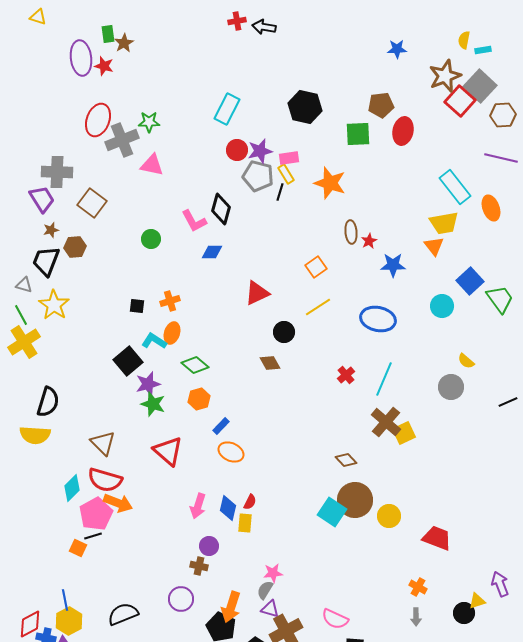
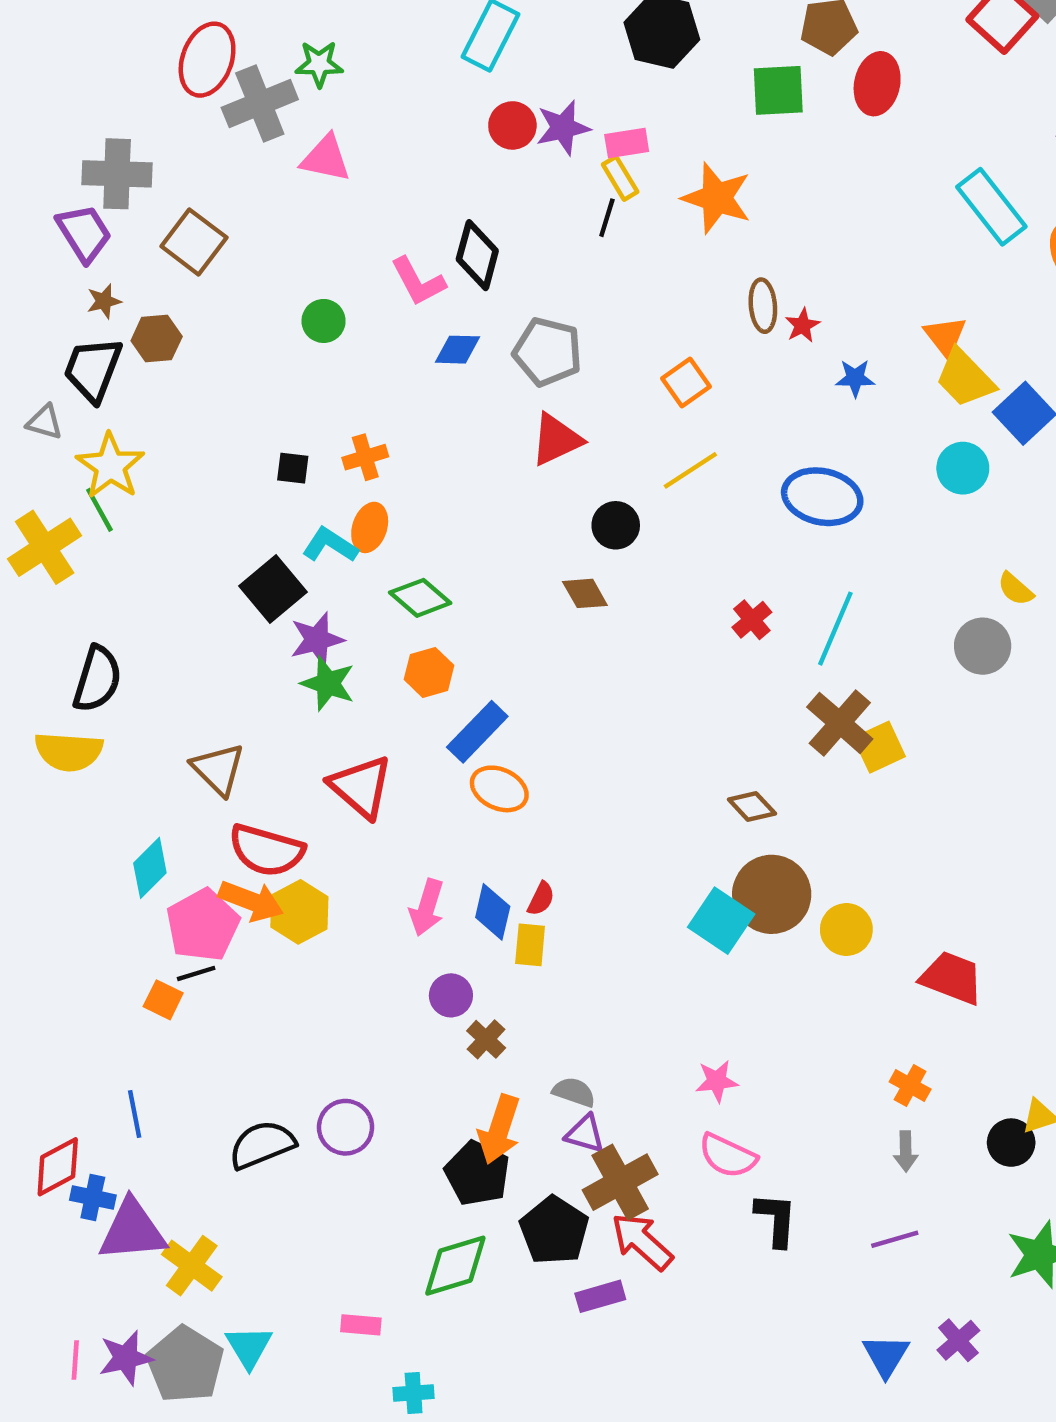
gray pentagon: (258, 176) -> (548, 352), moved
yellow trapezoid: (444, 223) -> (965, 378), moved, turned 56
blue star: (393, 265) -> (855, 378), size x0.7
green line: (21, 315) -> (99, 510), moved
blue rectangle: (221, 426) -> (477, 732), size x1.6
red semicircle: (105, 480) -> (266, 850), moved
brown cross: (199, 566) -> (486, 1039), moved, turned 30
pink star: (273, 573) -> (717, 1081), moved
gray semicircle: (265, 590) -> (574, 1092), turned 78
purple circle: (181, 599) -> (345, 1127), moved
yellow hexagon: (69, 621) -> (299, 912), moved

